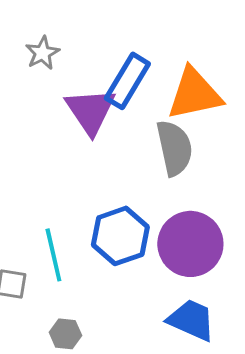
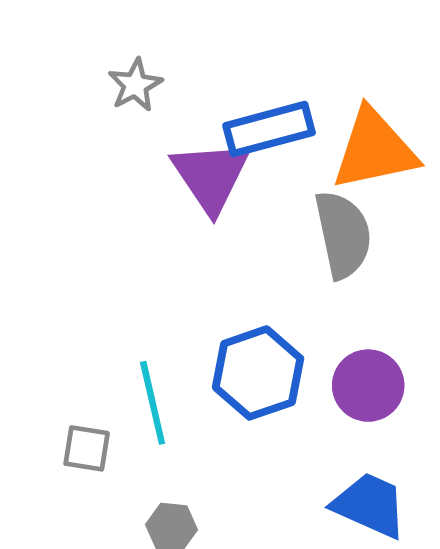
blue rectangle: (127, 81) -> (269, 129), turned 44
purple circle: (190, 244) -> (368, 386), size x0.7

